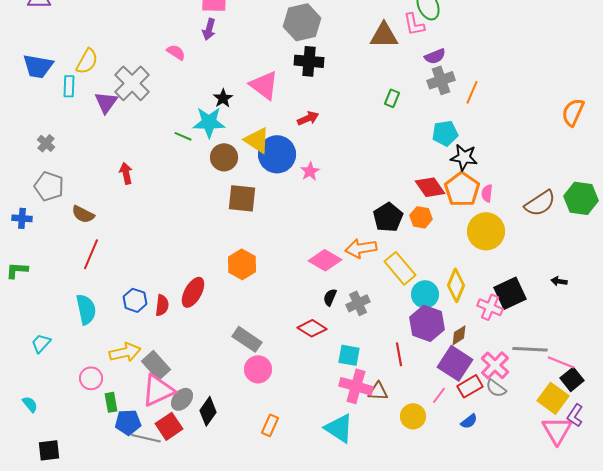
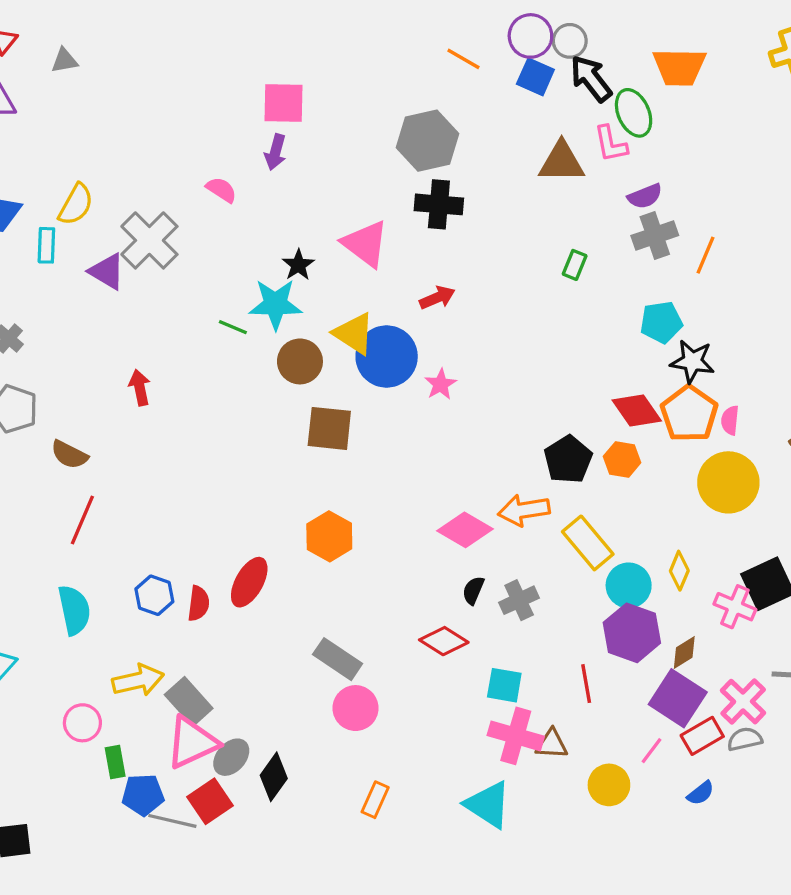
purple triangle: (106, 102) -> (107, 271), turned -35
yellow diamond: (456, 285) -> (679, 571), size x0.7
gray semicircle: (496, 388) -> (745, 739), turned 130

